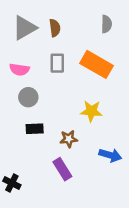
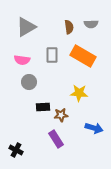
gray semicircle: (107, 24) -> (91, 24), turned 88
brown semicircle: (55, 28) -> (69, 27), moved
black rectangle: (35, 129) -> (43, 107), moved

